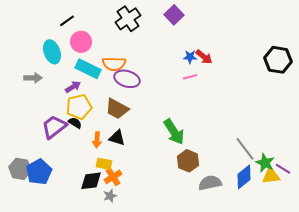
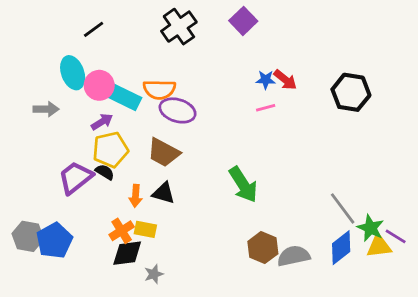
pink circle: (81, 42) -> (99, 85), moved
black hexagon: (278, 60) -> (351, 92), moved
brown hexagon: (188, 161) -> (263, 248), moved
orange cross: (113, 177) -> (122, 231), moved

